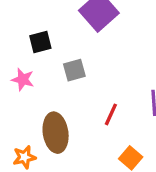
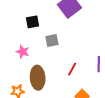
pink star: (23, 79) -> (23, 52), moved

